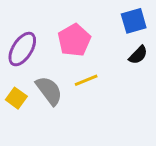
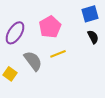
black semicircle: (138, 55) -> (93, 37), turned -72
yellow square: (16, 98) -> (10, 74), moved

